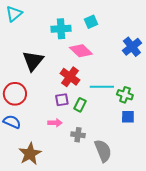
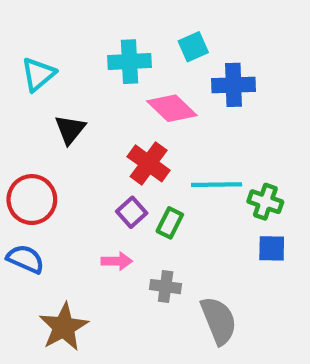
cyan triangle: (14, 14) -> (38, 74), moved
blue cross: (132, 47) -> (233, 85), moved, turned 36
black triangle: (33, 61) -> (70, 129), size x0.7
purple square: (62, 100) -> (132, 212), turned -32

